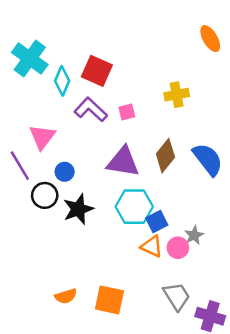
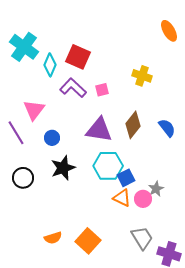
yellow cross: (177, 95) -> (142, 76), turned 30
blue semicircle: (208, 159) -> (167, 128), size x0.7
black circle: (45, 195) -> (23, 178), moved
orange square: (109, 300) -> (88, 241), turned 30

